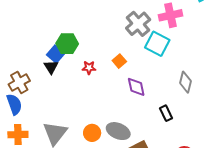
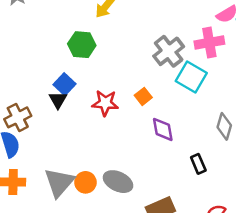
green hexagon: (67, 44) -> (82, 45), moved
red star: (89, 68) -> (105, 103), size x1.5
gray ellipse: (118, 131) -> (118, 182), moved
orange circle: (92, 133) -> (85, 182), moved

